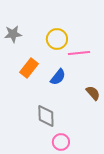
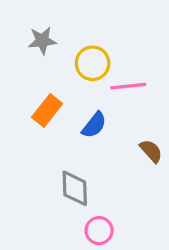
gray star: (13, 34) -> (42, 41), moved

